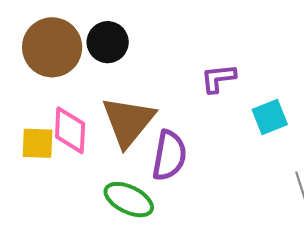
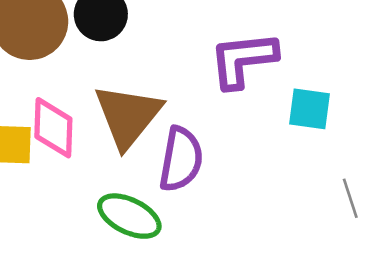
purple L-shape: (218, 78) -> (243, 60), size x1.5
cyan square: (270, 117) -> (310, 109), turned 30

